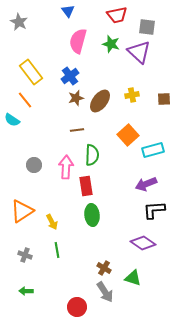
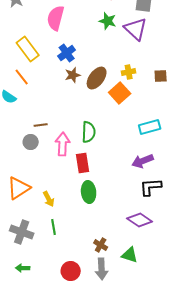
pink semicircle: (78, 41) -> (56, 18), moved
brown line: (77, 130) -> (41, 125), moved
orange square: (128, 135) -> (120, 93), moved
gray cross: (25, 255) -> (22, 232), size x1.6
gray arrow: (105, 292) -> (102, 269), turned 30
red circle: (77, 307) -> (71, 271), moved

